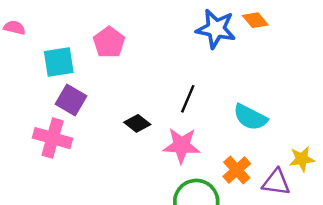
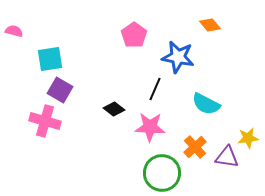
blue star: (216, 29) -> (178, 57), moved
pink pentagon: (109, 42) -> (134, 35), moved

